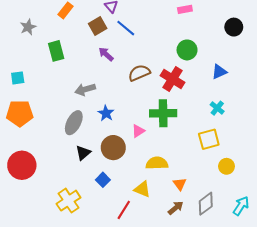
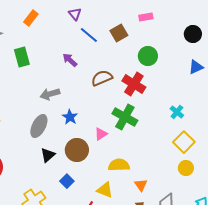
brown square: (98, 26) -> (119, 33), moved
blue triangle: (219, 72) -> (196, 67), moved
green cross: (163, 113) -> (125, 117), turned 30
yellow square: (209, 139) -> (184, 142), moved, turned -30

